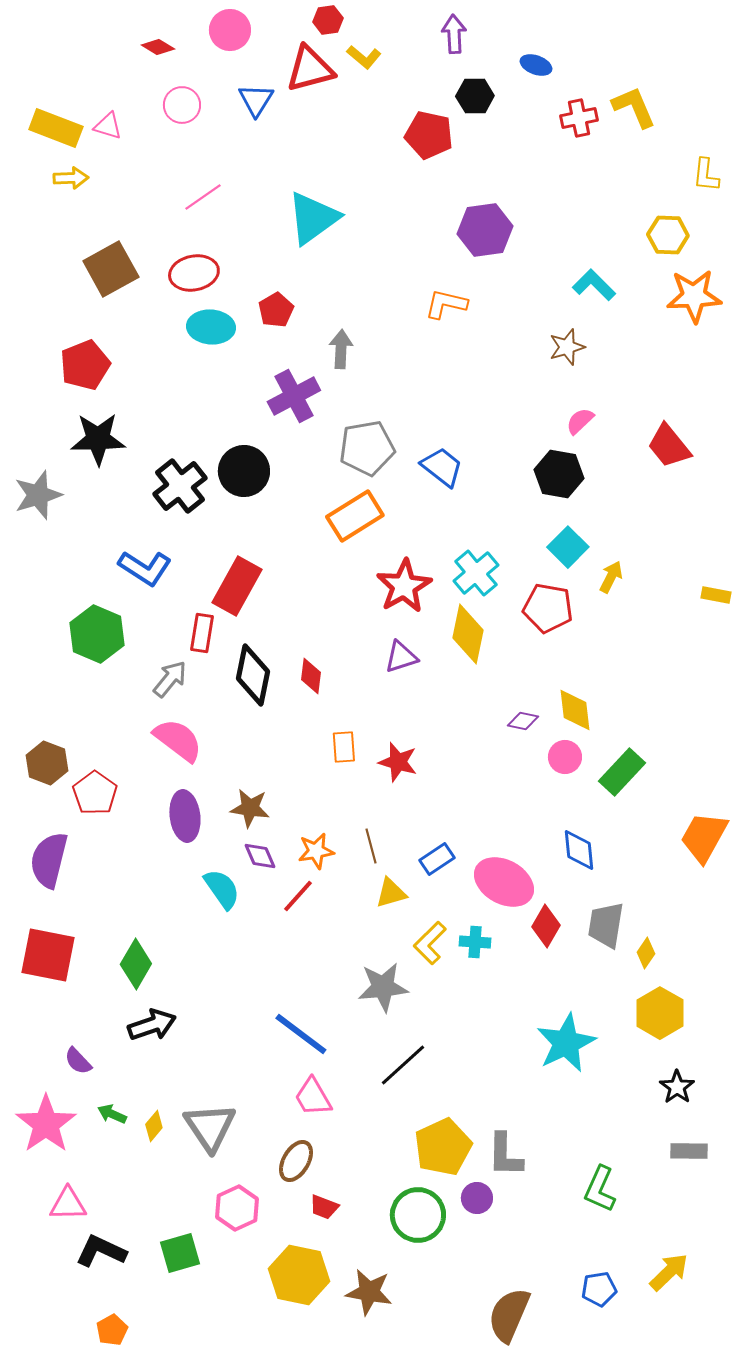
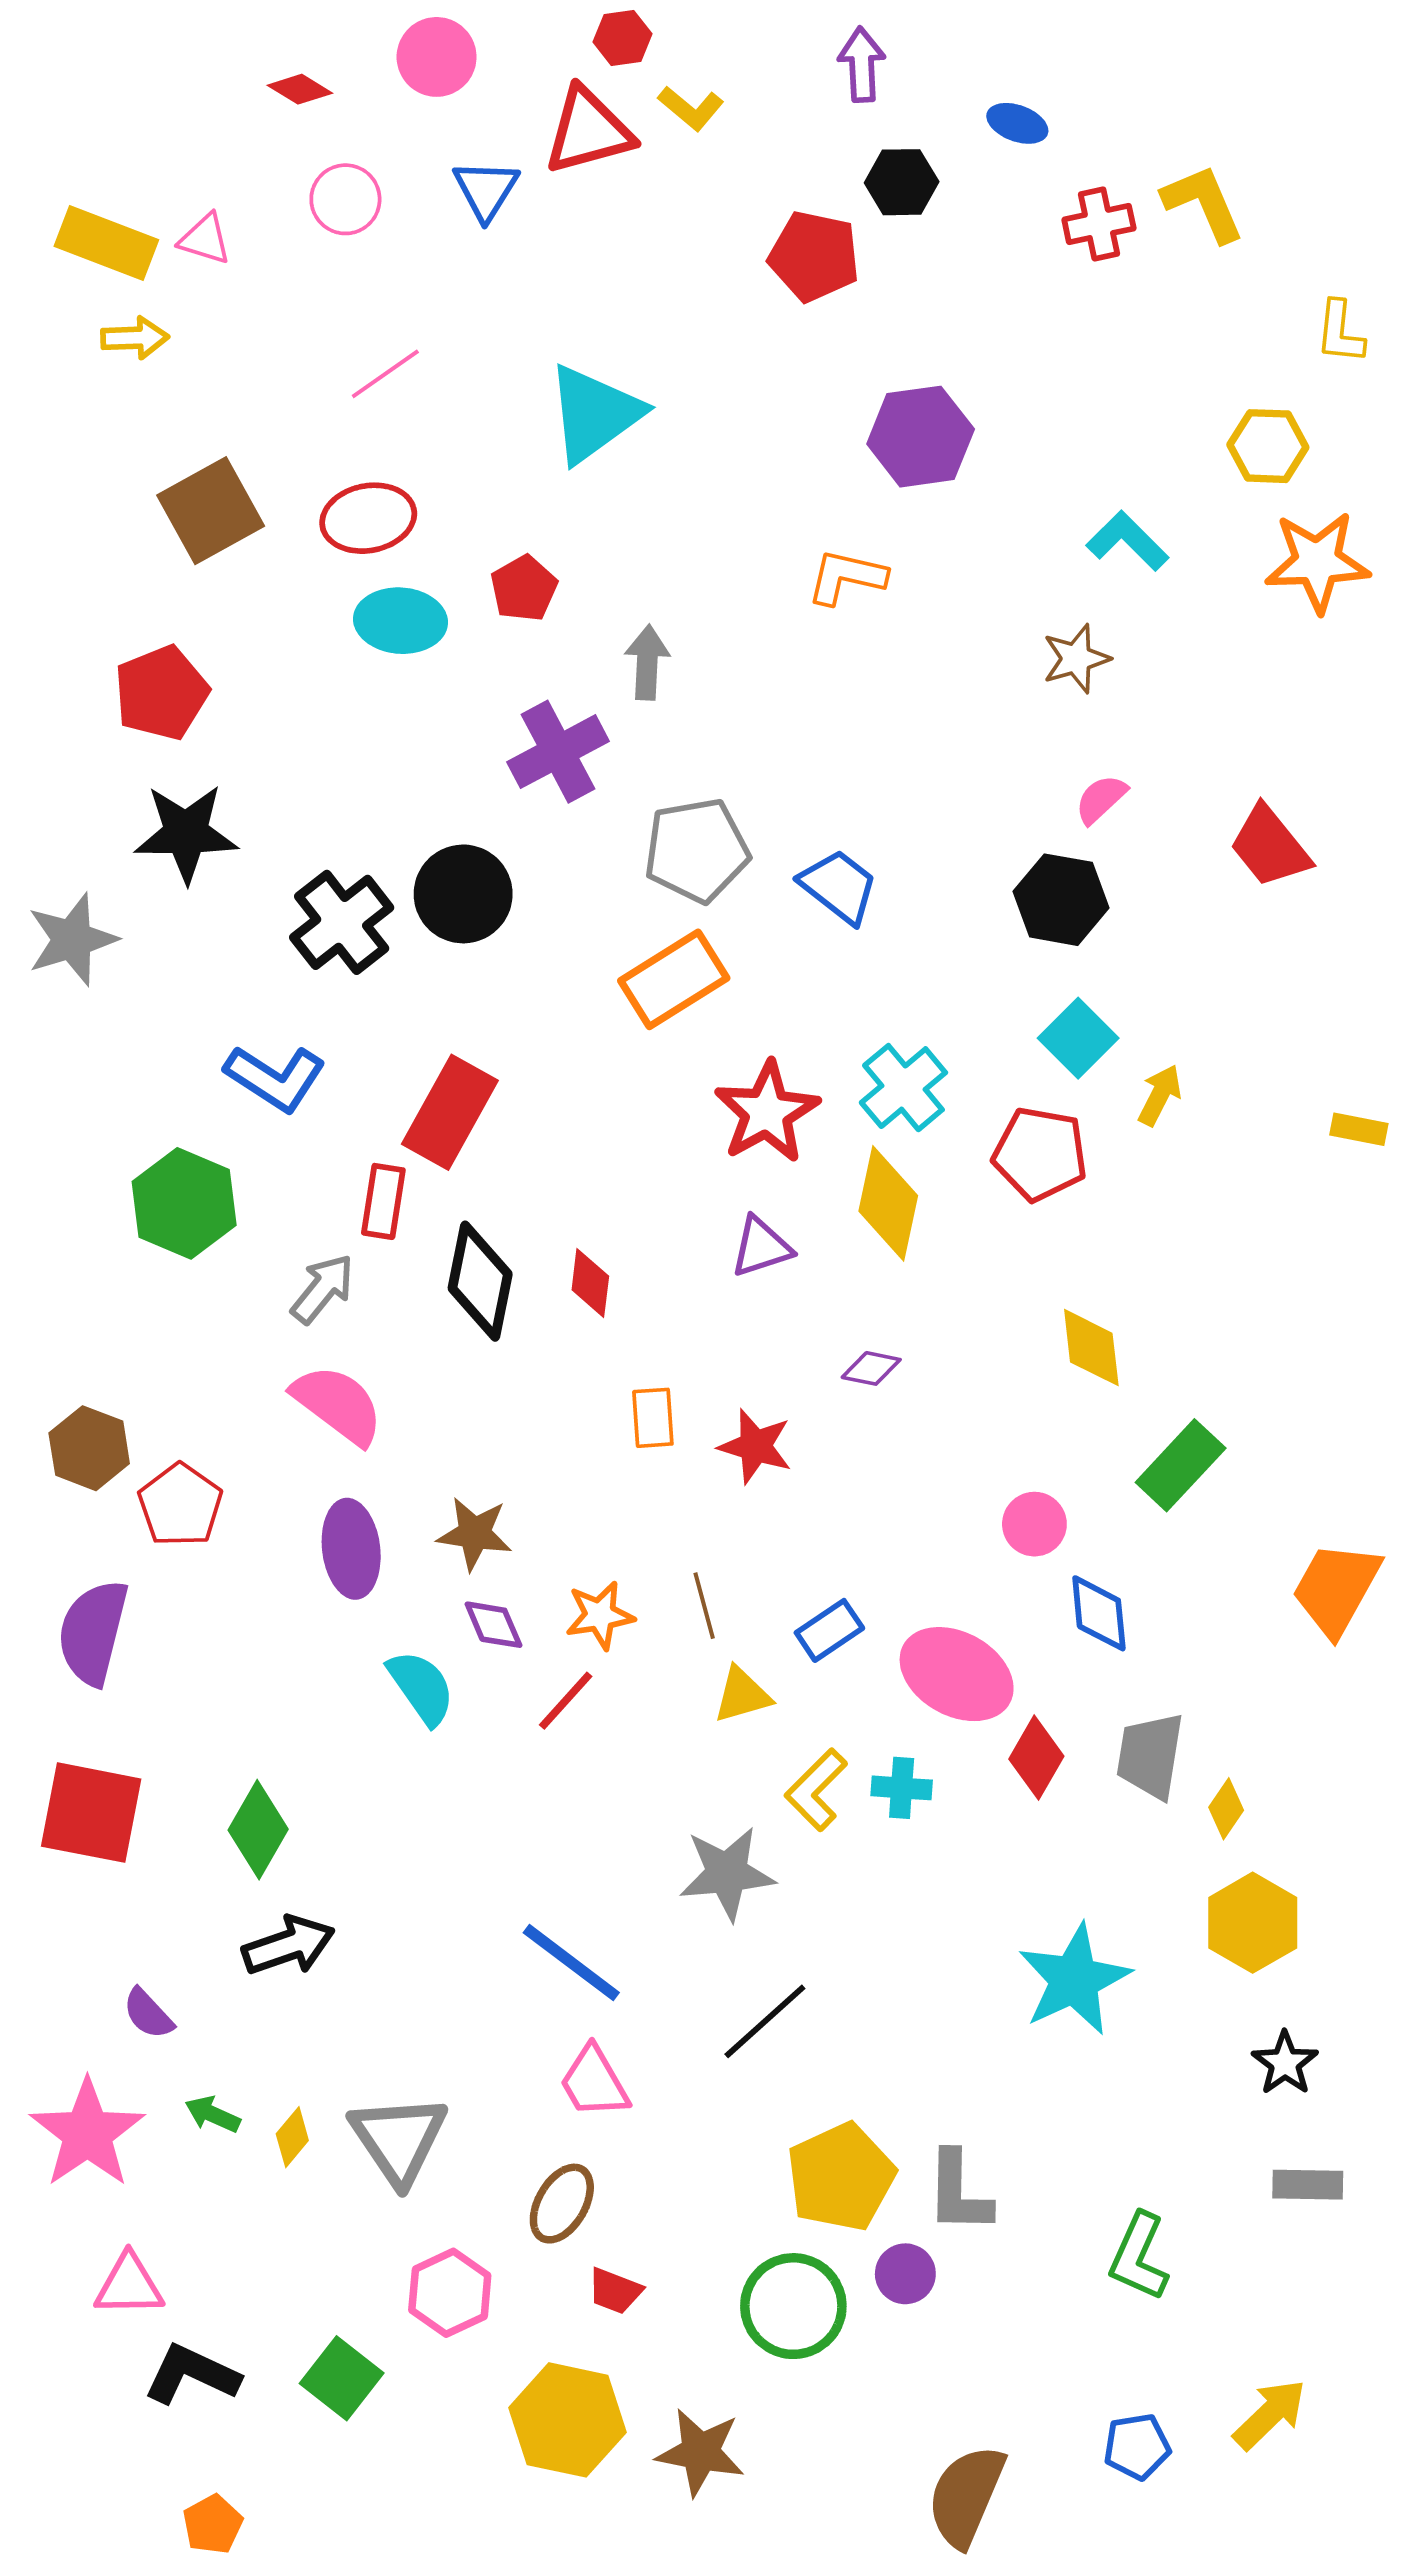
purple diamond: (523, 721) -> (871, 1368), moved
pink circle: (565, 757) -> (1034, 1524), moved
green square: (180, 1253) -> (342, 2378), turned -36

